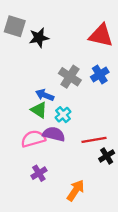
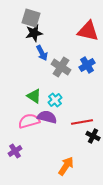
gray square: (15, 26) -> (31, 18), moved
blue arrow: (45, 95) -> (42, 53), moved, turned -140
black cross: (107, 156) -> (93, 136), turned -32
purple cross: (39, 173) -> (15, 151), moved

